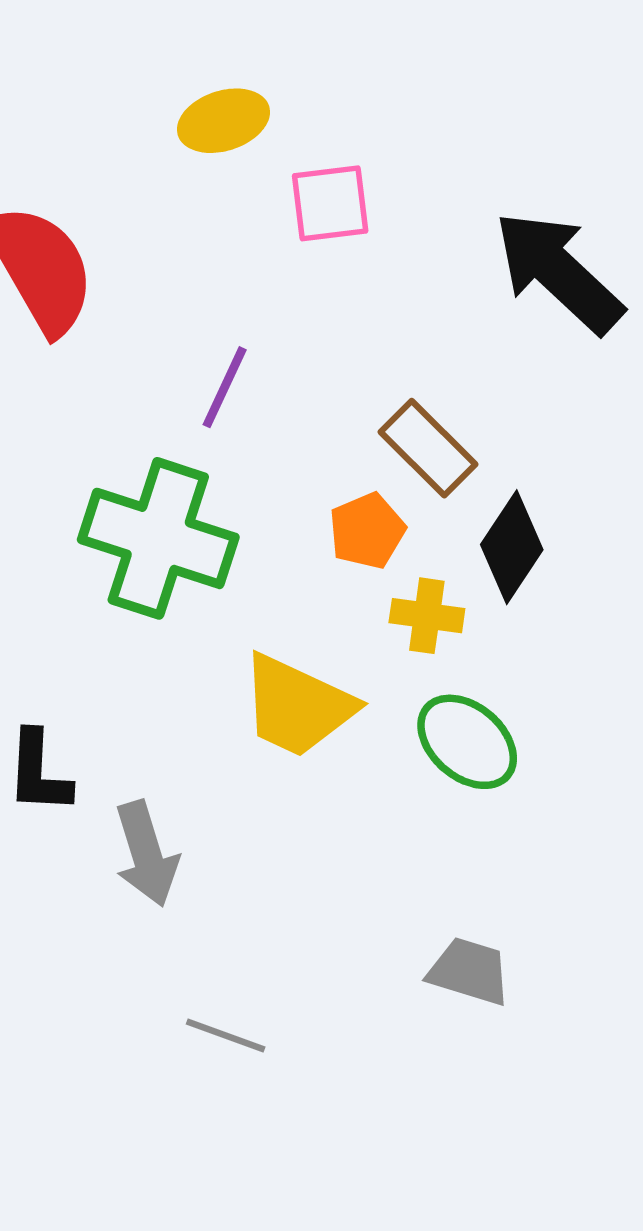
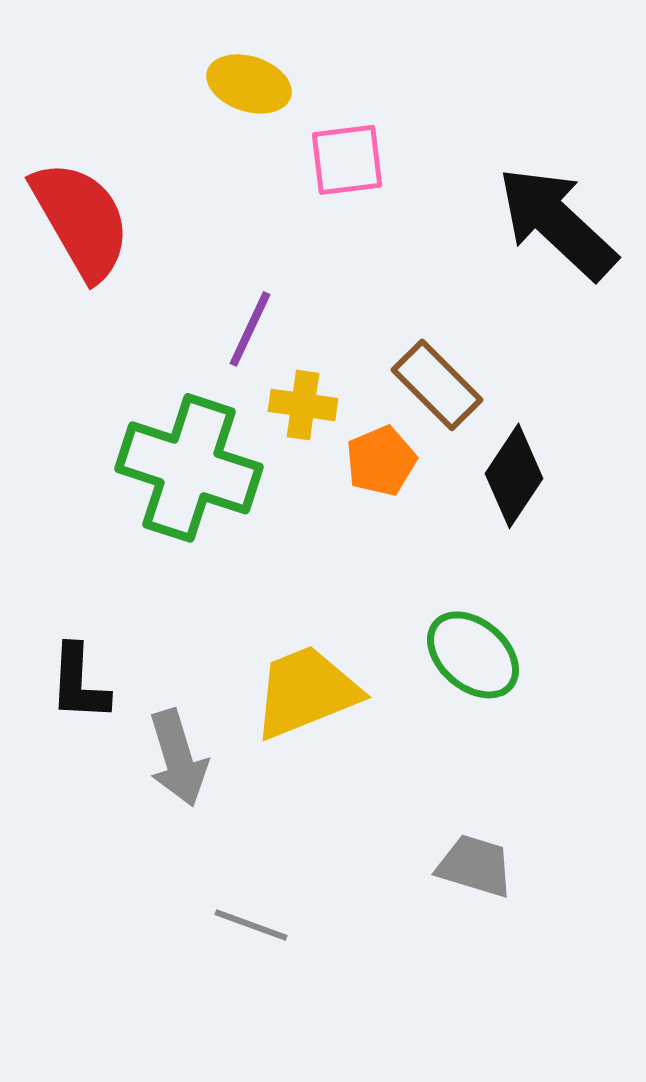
yellow ellipse: (223, 121) -> (249, 84), turned 36
yellow cross: (427, 616) -> (303, 405), moved
yellow trapezoid: (297, 706) -> (306, 692), moved, turned 133

